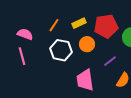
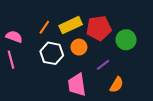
yellow rectangle: (79, 23) -> (71, 25), size x1.5

